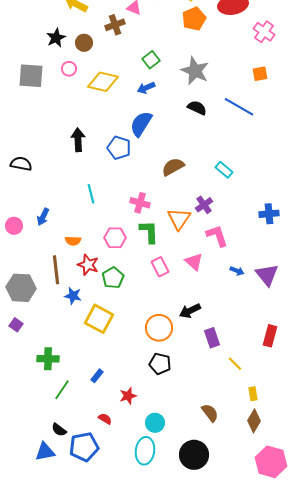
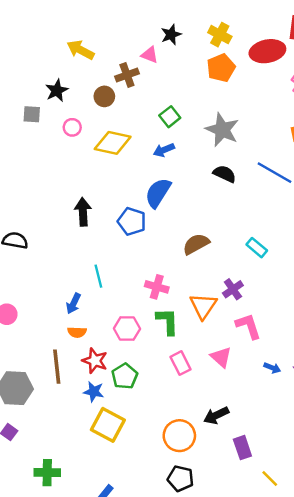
brown circle: (84, 43) -> (104, 96), moved
gray square: (31, 76) -> (32, 114), moved, size x0.6
blue arrow: (43, 217) -> (73, 304), moved
blue star: (73, 296) -> (94, 392), moved

